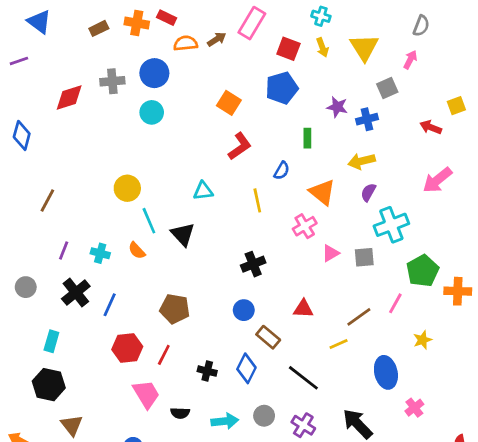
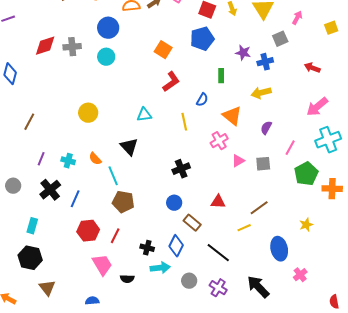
gray cross: (112, 81) -> (72, 47), moved
yellow square: (456, 106) -> (331, 28), moved
purple semicircle: (368, 192) -> (266, 128), moved
cyan line: (149, 221) -> (113, 176), moved
cyan cross: (391, 225) -> (328, 140), moved
pink line: (395, 303) -> (290, 148), moved
cyan arrow: (225, 421) -> (160, 268), moved

